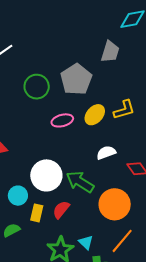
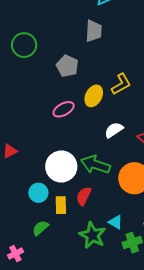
gray pentagon: (76, 79) -> (67, 66), size x0.7
green circle: (37, 87) -> (24, 45), moved

